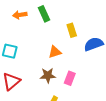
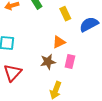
orange triangle: (55, 52) -> (59, 42), moved

